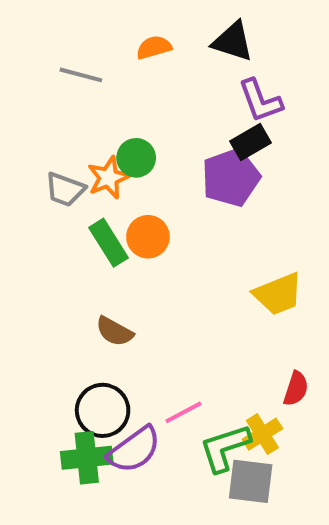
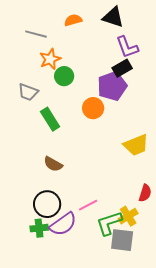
orange star: (109, 178) -> (50, 59), moved
orange circle: (148, 237) -> (93, 108), moved
green cross: (87, 458) -> (39, 228), size x0.7

